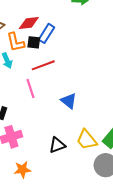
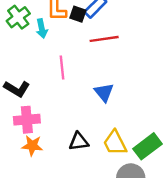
red line: (43, 65) -> (104, 39), moved
orange star: (22, 170) -> (32, 146), moved

